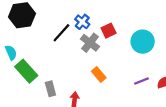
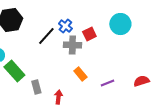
cyan circle: (143, 42) -> (120, 24), moved
gray cross: (90, 43) -> (72, 45), turned -36
purple line: (141, 81) -> (107, 83), moved

